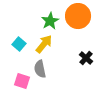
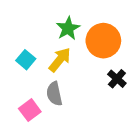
orange circle: (78, 16) -> (103, 41), moved
pink square: (22, 81) -> (30, 110), turned 35

